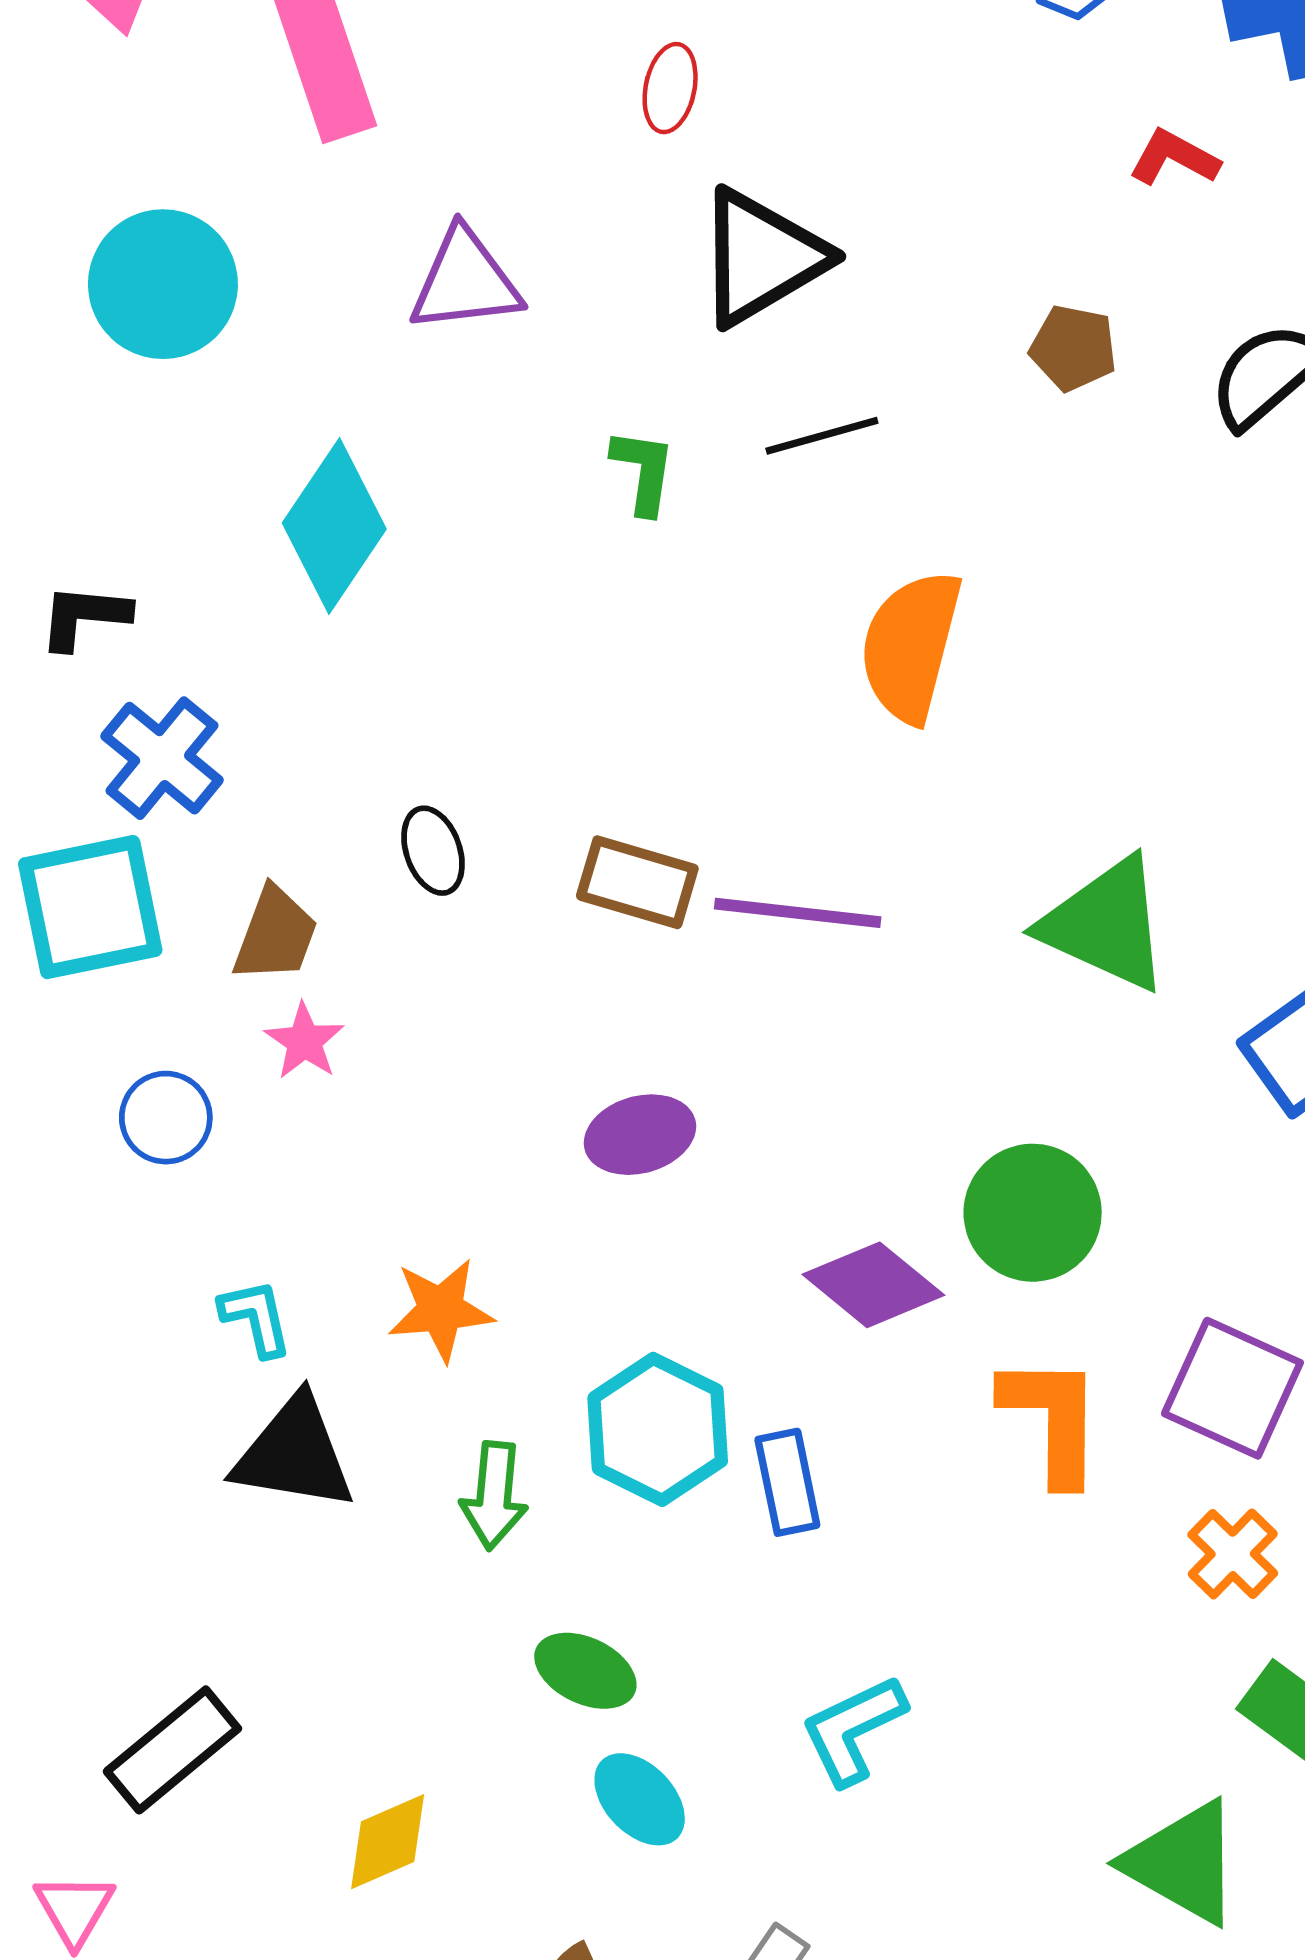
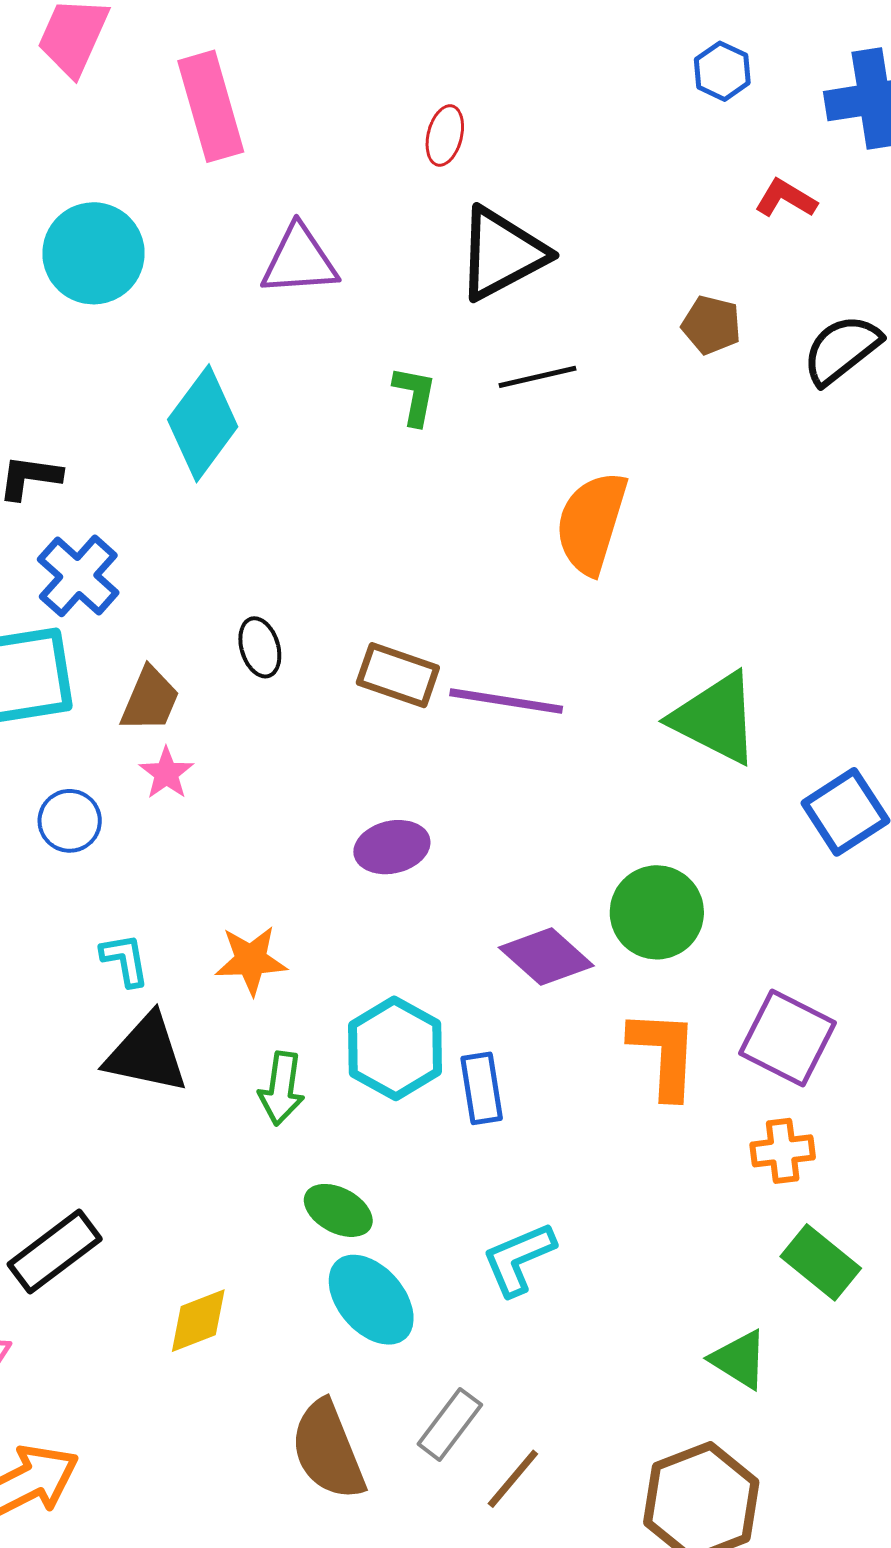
orange cross: (1233, 1554) -> (783, 1151), turned 36
cyan ellipse: (640, 1799) -> (371, 1300), size x1.4
green triangle: (1183, 1863) -> (739, 1360), size x0.7

